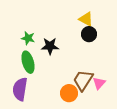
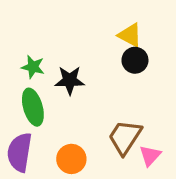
pink triangle: (99, 83) -> (150, 156), moved
orange circle: (69, 93) -> (71, 159), moved

